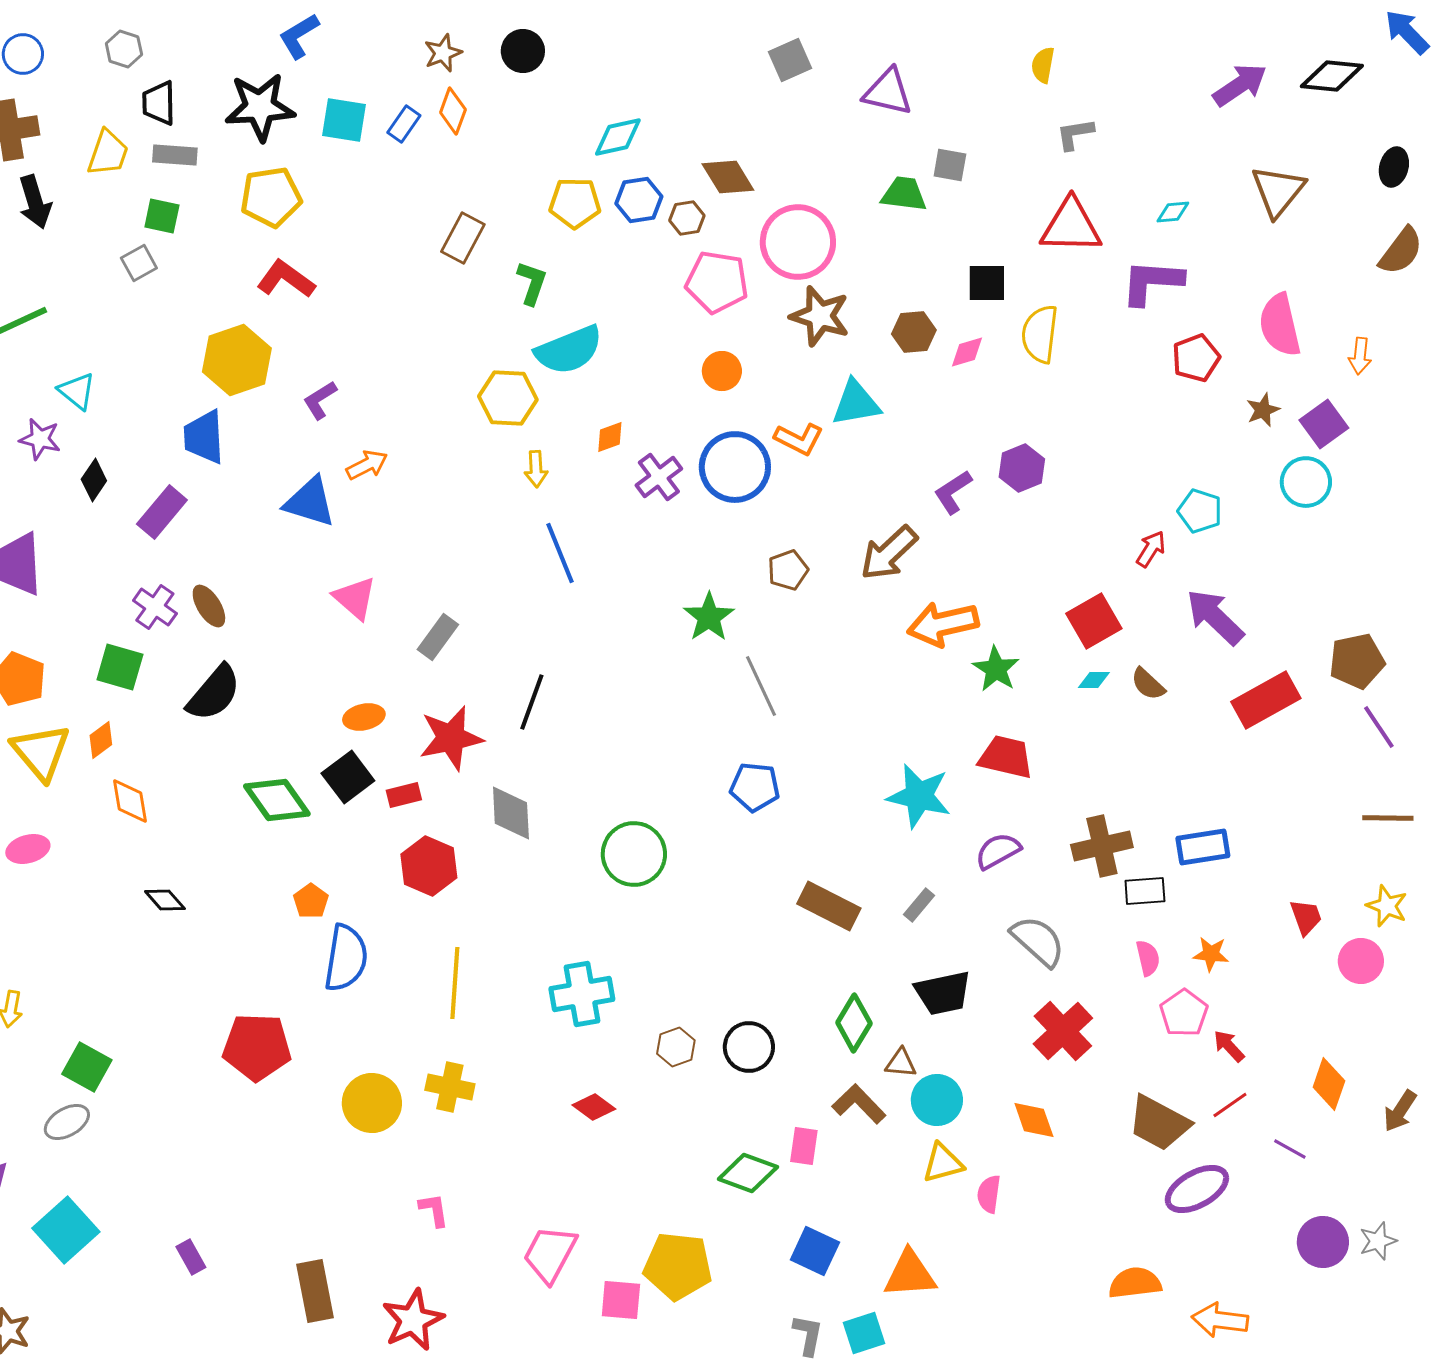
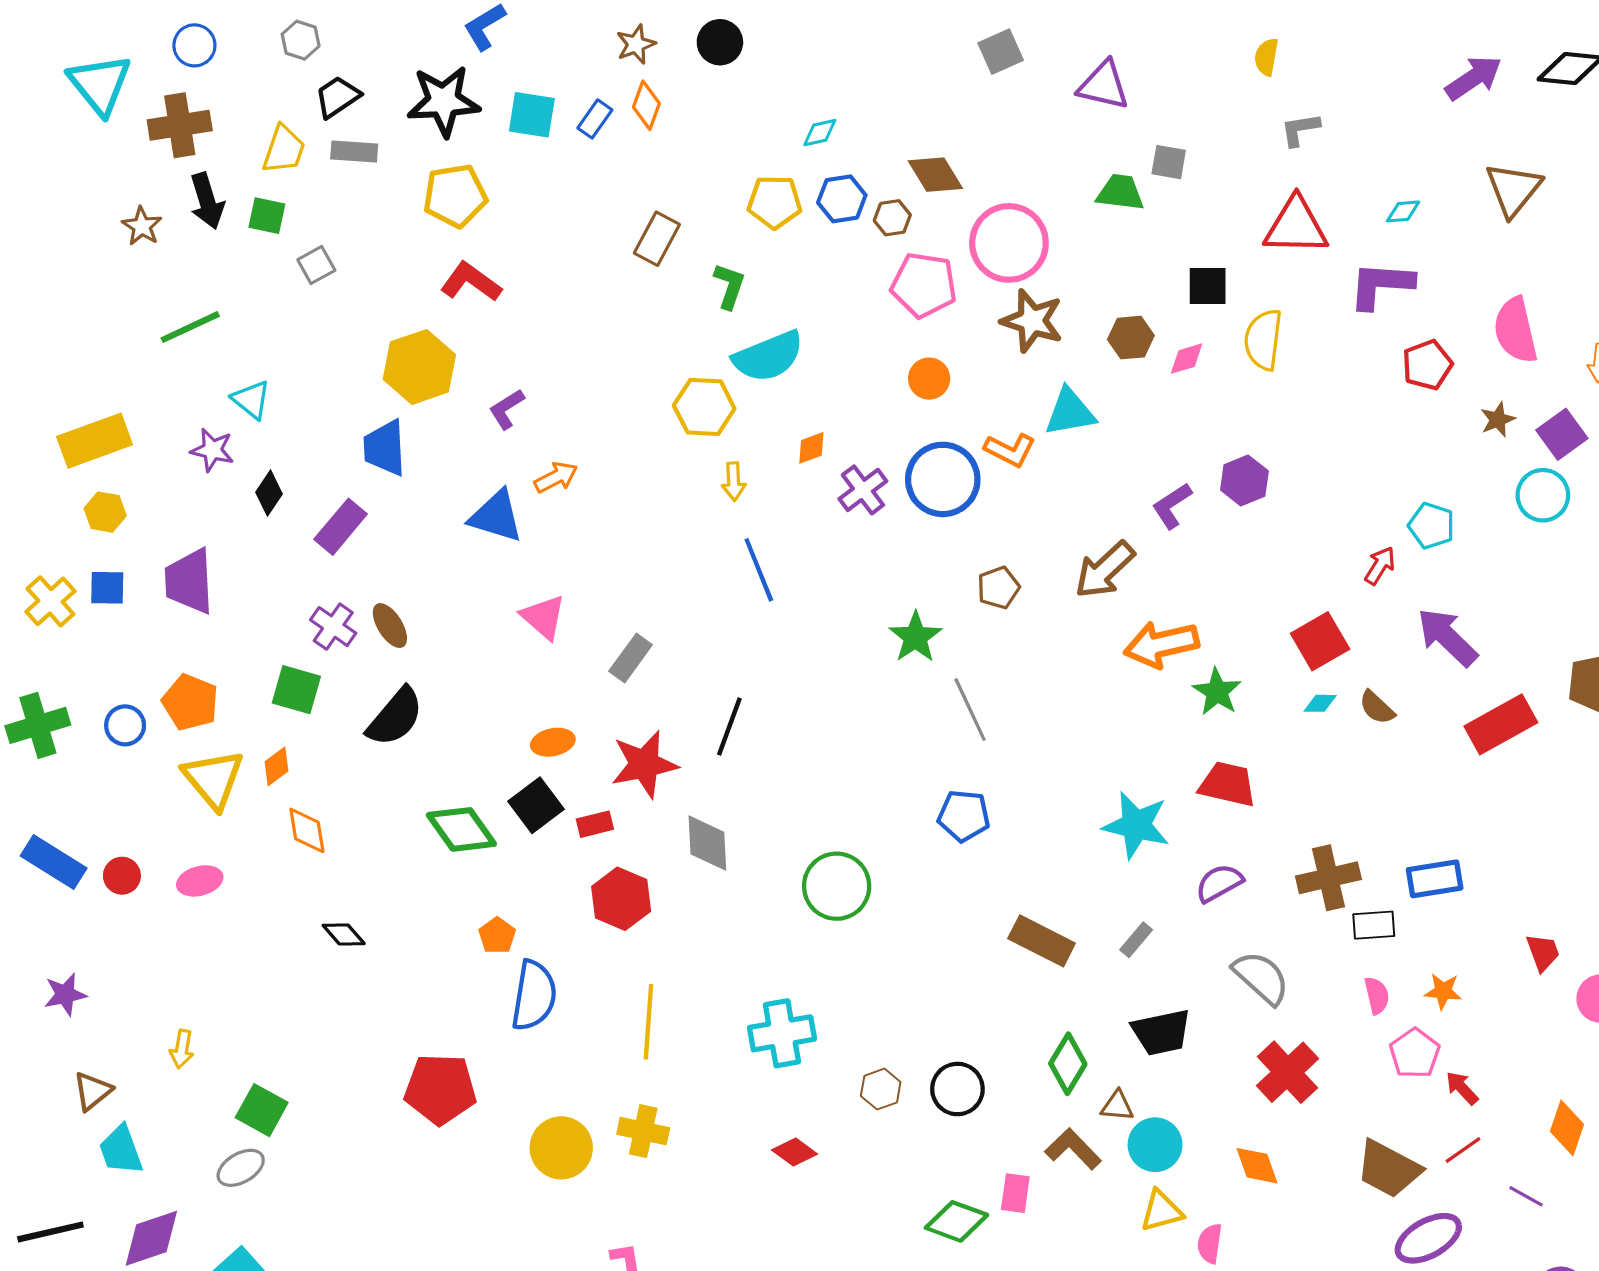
black trapezoid: (159, 103) -> (337, 97), turned 57
cyan diamond: (618, 137) -> (820, 133), size x0.7
green square: (162, 216) -> (267, 216), moved

